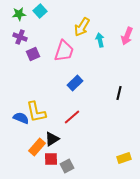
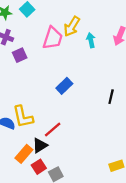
pink trapezoid: (64, 51) -> (53, 38), moved
red line: (72, 117) -> (53, 130), moved
red square: (51, 159) -> (39, 167), turned -32

